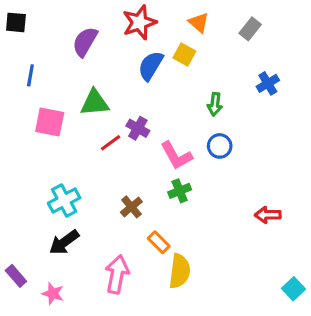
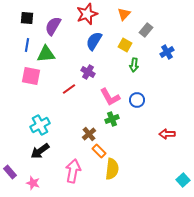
black square: (16, 22) -> (27, 18), moved
orange triangle: (199, 22) -> (124, 14), turned 32
gray rectangle: (250, 29) -> (146, 30), moved
yellow square: (184, 55) -> (125, 45), moved
blue line: (30, 75) -> (27, 45), moved
green triangle: (95, 103) -> (46, 54), moved
purple cross: (138, 128) -> (88, 72), moved
blue circle: (220, 146) -> (137, 100), moved
brown cross: (131, 207) -> (89, 134), moved

